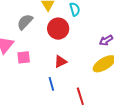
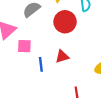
blue line: (51, 84) -> (41, 64), moved

